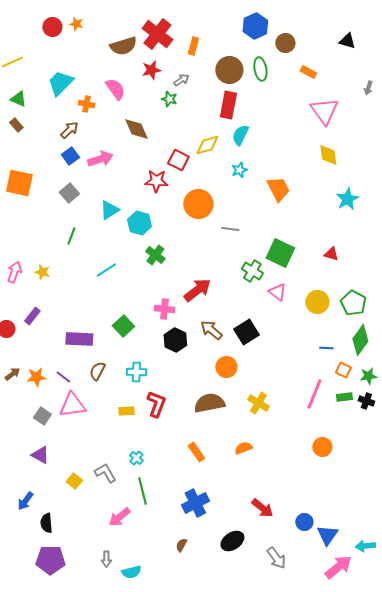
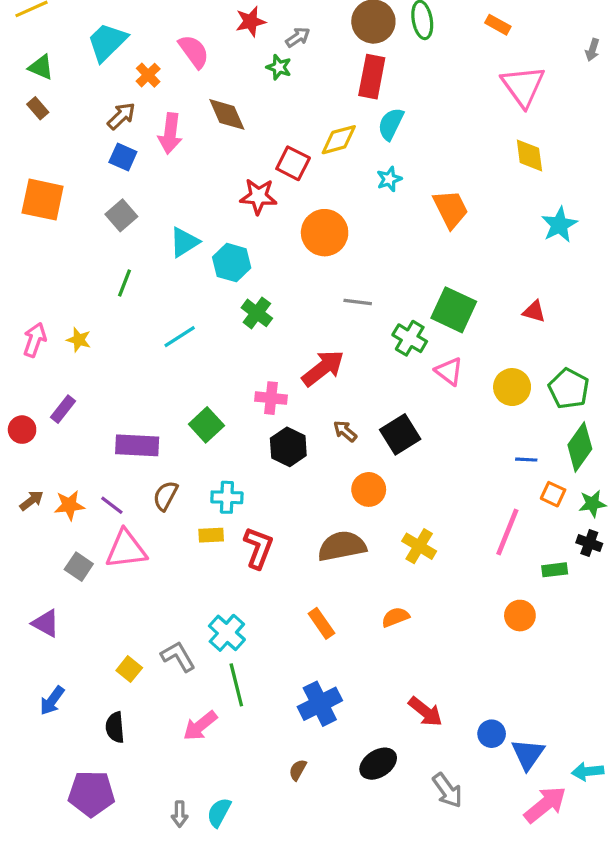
orange cross: (86, 104) -> (148, 75), turned 35
blue square: (70, 156) -> (123, 157), turned -30
pink arrow: (100, 159) -> (170, 133), moved, turned 115
gray line: (230, 229) -> (358, 302), moved
brown arrow: (211, 330) -> (345, 431), size x0.7
green rectangle: (344, 397) -> (555, 570), moved
yellow rectangle: (126, 411) -> (211, 535), moved
purple triangle: (40, 455) -> (46, 623), moved
cyan cross: (136, 458) -> (227, 633), size x1.6
black semicircle: (46, 523) -> (115, 727), moved
gray arrow: (106, 559) -> (180, 814), moved
cyan semicircle: (131, 572) -> (219, 812), turned 132

